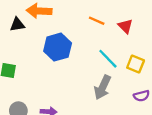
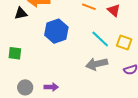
gray arrow: (103, 87) -> (97, 64), turned 55

